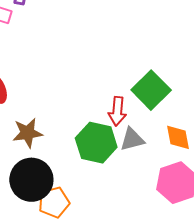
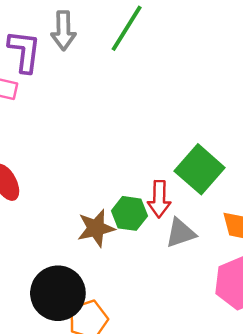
brown star: (27, 133) -> (96, 228), moved
green hexagon: (96, 143) -> (129, 213), moved, size x0.7

